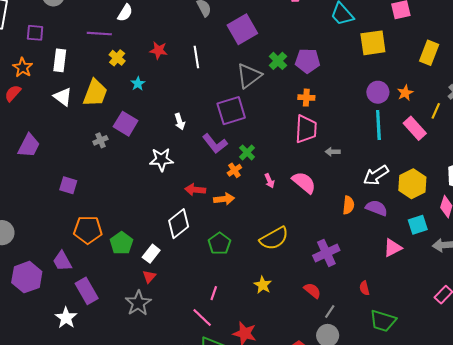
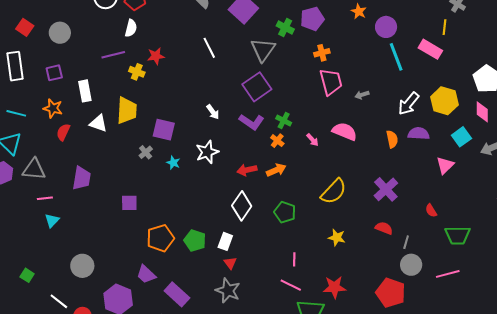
red star: (159, 50) -> (156, 56), moved
cyan star: (138, 84) -> (173, 163), moved
red semicircle: (13, 93) -> (63, 132), moved
orange star: (405, 93) -> (359, 11), moved

